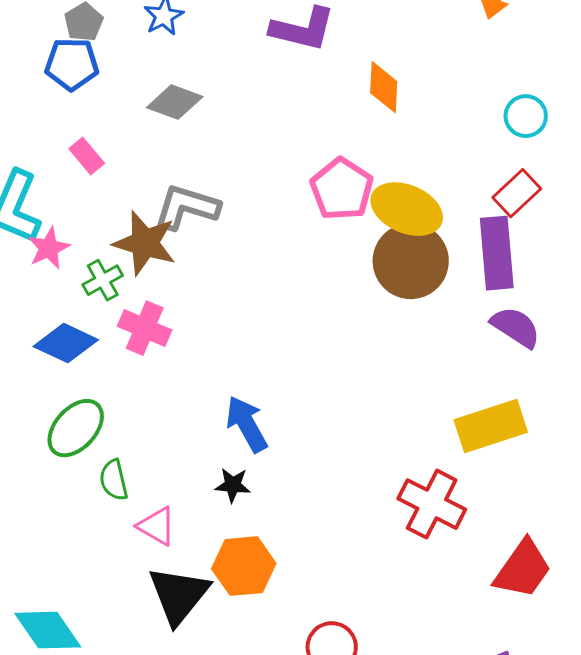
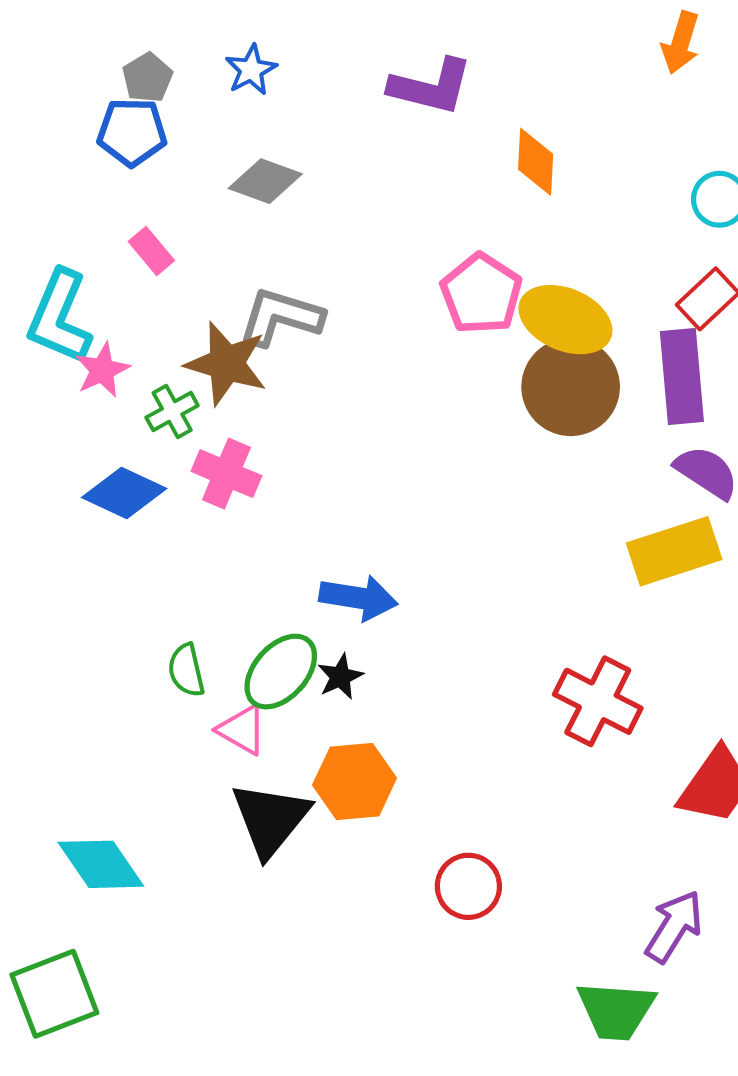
blue arrow: (247, 424) -> (358, 598), turned 128
yellow rectangle: (491, 426) -> (674, 551), moved
green ellipse: (76, 428) -> (281, 672), moved
black star: (233, 485) -> (340, 677), turned -30

